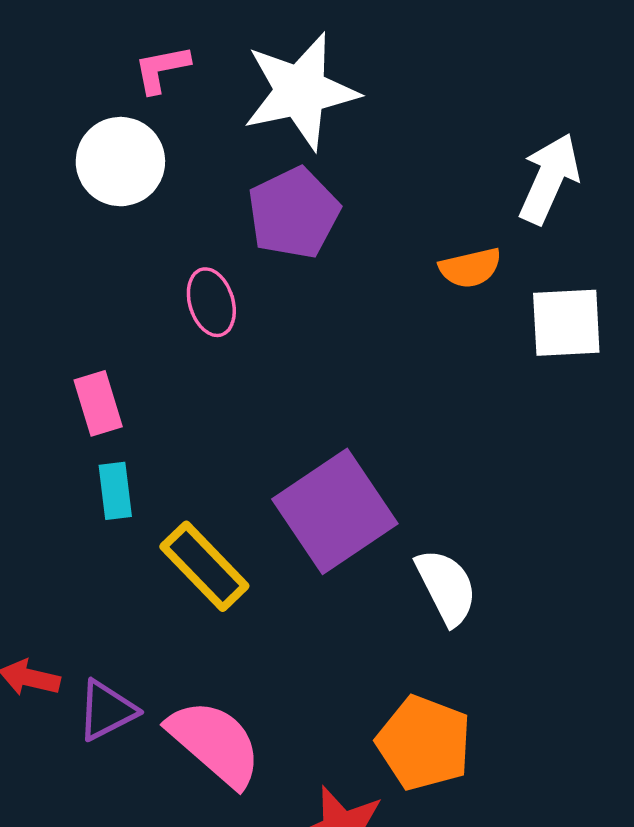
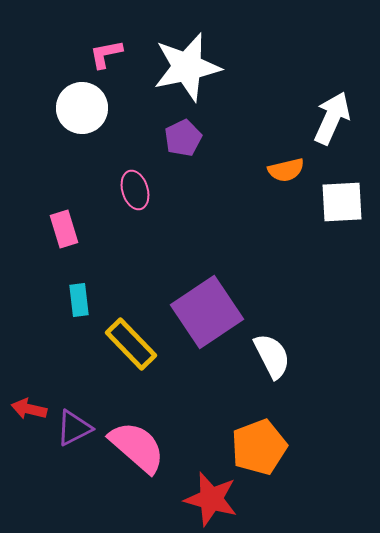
purple pentagon: (294, 213) -> (183, 138), size x0.7
pink rectangle: (98, 403) -> (64, 229), moved
orange pentagon: (424, 743) -> (259, 447), turned 30

